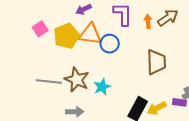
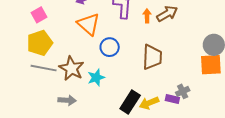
orange triangle: (90, 34) -> (89, 24), turned 30
yellow pentagon: (66, 36) -> (40, 43), moved
blue circle: (110, 44) -> (110, 47), moved

